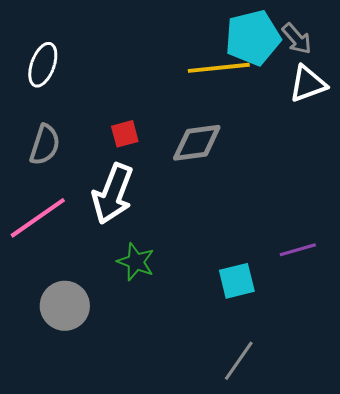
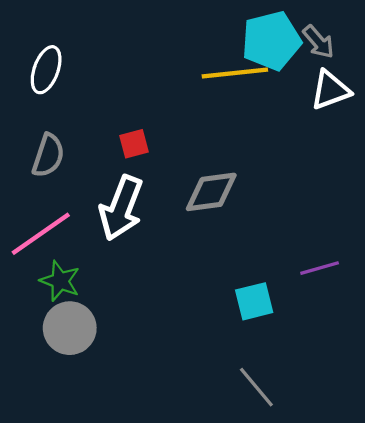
gray diamond: (197, 143) -> (211, 192), moved
green star: (136, 262) -> (60, 281), moved
gray line: (239, 361) -> (256, 387), turned -75

